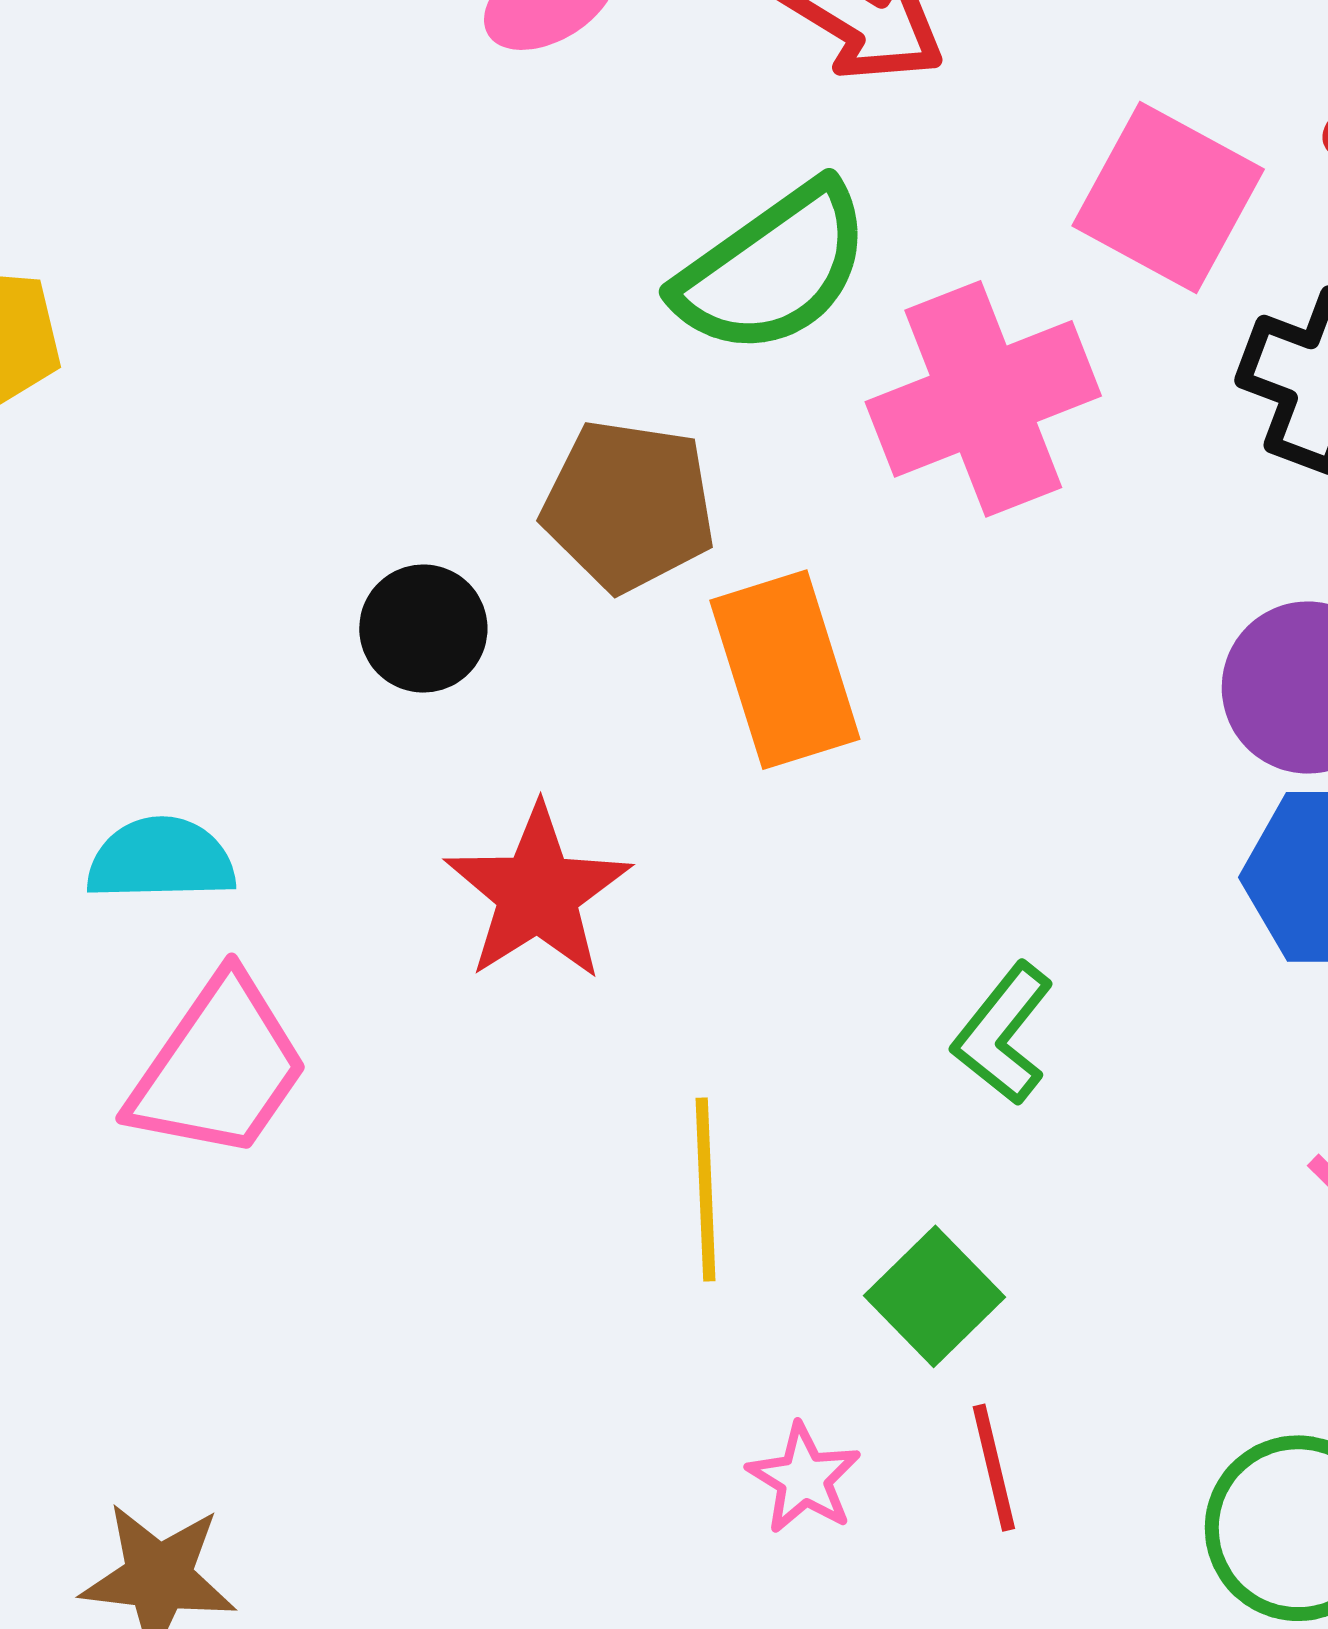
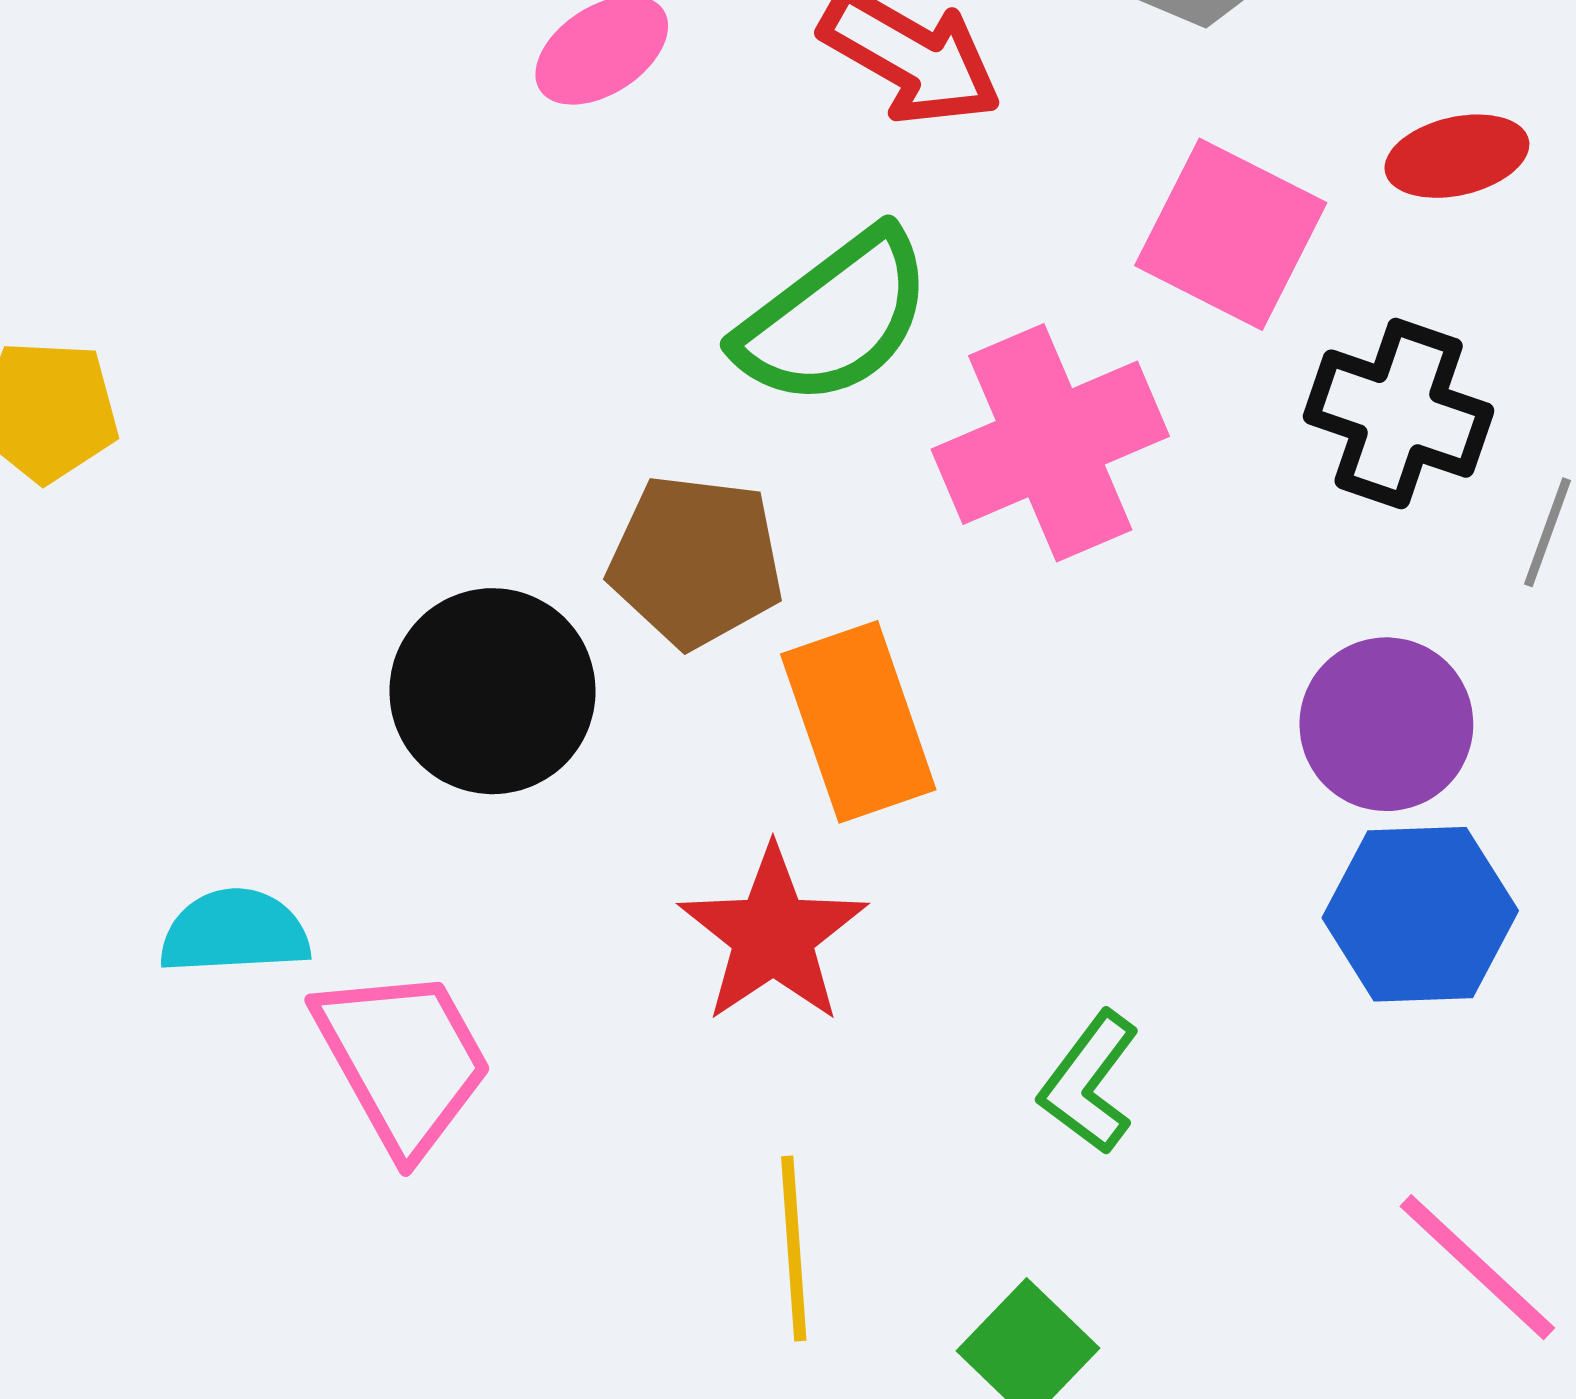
black circle: (423, 629) -> (492, 691), size x1.6
red star: (538, 893) -> (773, 935), moved
pink trapezoid: (219, 1068) -> (403, 1060), moved, turned -62

